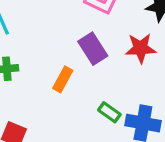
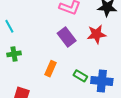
orange rectangle: (63, 79) -> (51, 69), moved

